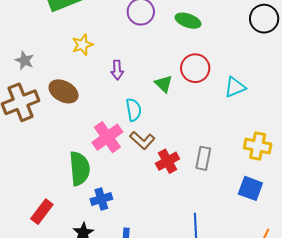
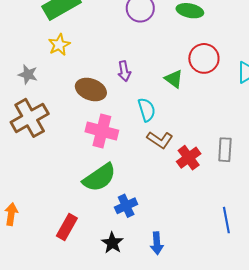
yellow star: (82, 45) -> (59, 45), moved
brown ellipse: (63, 91) -> (91, 90), moved
pink cross: (107, 137) -> (102, 131), moved, turned -32
green semicircle: (80, 169) -> (99, 178), turned 68

